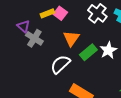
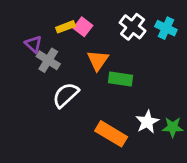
white star: (108, 50) -> (147, 122), moved
green rectangle: (88, 52) -> (120, 79), turned 48
white semicircle: (60, 64) -> (66, 95), moved

